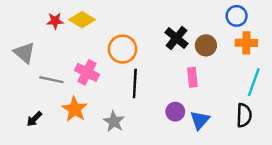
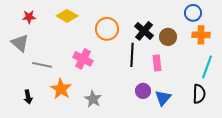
red star: (55, 21) -> (29, 17), moved
orange circle: (123, 49) -> (107, 29), moved
pink cross: (87, 72) -> (83, 59), moved
black line: (135, 83) -> (132, 55), moved
black arrow: (34, 119) -> (28, 97), turned -56

